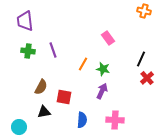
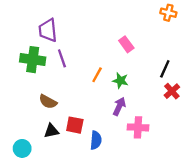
purple trapezoid: (25, 21) -> (48, 30), moved
green cross: (28, 51) -> (33, 60), size x1.5
brown semicircle: (41, 87) -> (48, 102), turned 91
red square: (64, 97) -> (75, 125), moved
pink cross: (115, 120) -> (138, 127), moved

